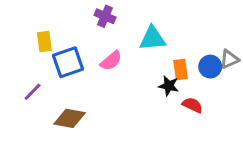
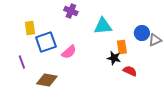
pink semicircle: (111, 61) -> (69, 52), moved
blue circle: (210, 67) -> (142, 33), moved
purple line: (33, 92) -> (22, 62), turned -64

